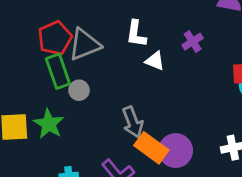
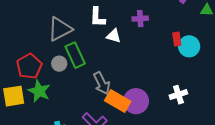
red pentagon: (55, 38) -> (29, 66), moved
purple cross: (193, 42) -> (140, 19), turned 35
green rectangle: (58, 71) -> (75, 55), moved

